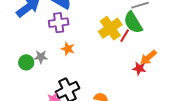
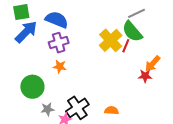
orange star: (68, 49) -> (60, 67), moved
gray star: (41, 57) -> (47, 109), moved
green circle: (26, 62) -> (32, 87), size x1.5

